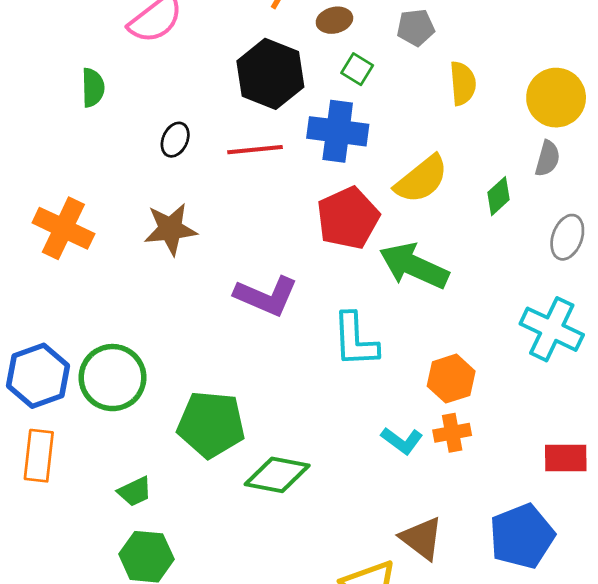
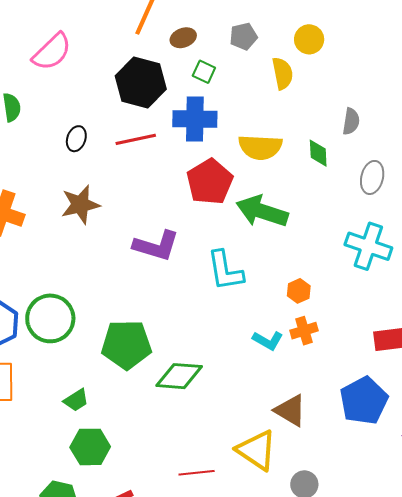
yellow circle: (556, 98) -> (309, 39), moved, size x0.7
yellow semicircle: (421, 179) -> (260, 147), turned 48
green diamond: (498, 196) -> (318, 153), turned -44
orange hexagon: (451, 379) -> (299, 291), size x0.7

